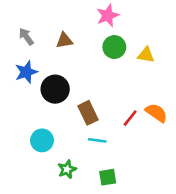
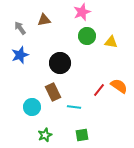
brown triangle: (64, 40) -> (44, 20), moved
black circle: (55, 89) -> (60, 63), moved
brown rectangle: (88, 113) -> (53, 92), moved
green star: (67, 169) -> (45, 135), moved

